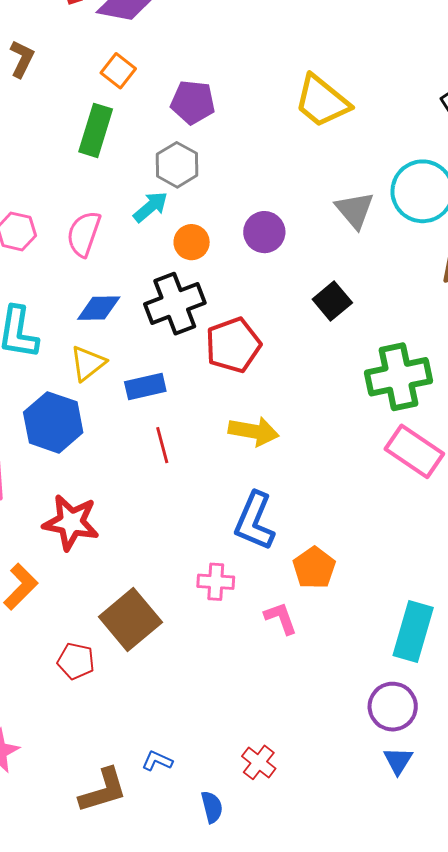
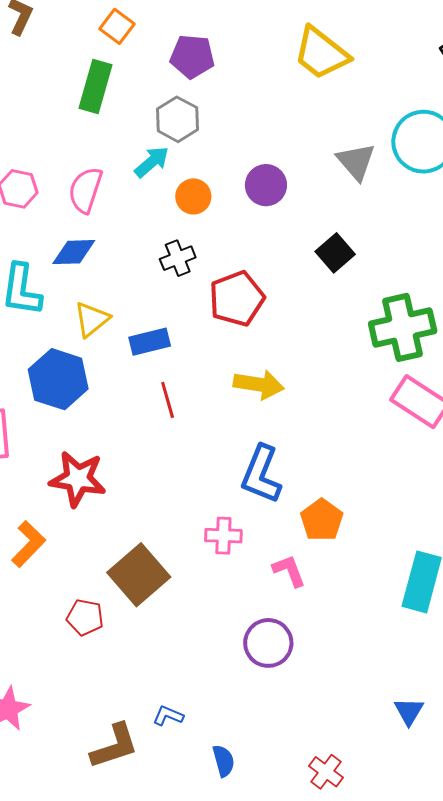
black cross: (175, 304) -> (178, 258), size x0.6
blue diamond: (99, 308) -> (74, 252), moved
purple circle: (393, 707) -> (268, 643), moved
red cross: (259, 762) -> (326, 772), moved

